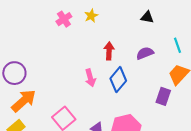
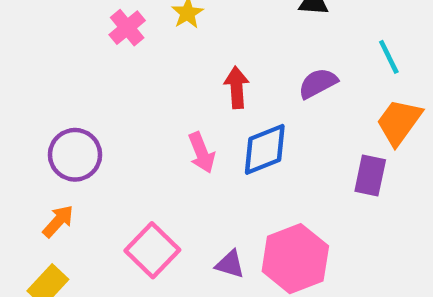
purple circle: (14, 73) -> (75, 155), moved
blue diamond: (118, 80) -> (265, 149), turned 35
orange arrow: (24, 101) -> (58, 221), size x0.6

